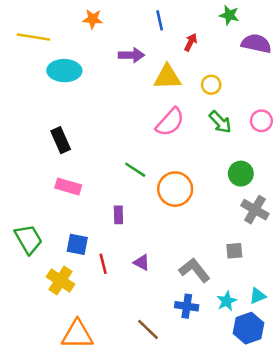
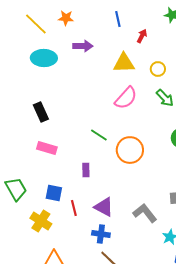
yellow line: (33, 37) -> (36, 24), moved, turned 35
purple arrow: (131, 55) -> (83, 46), moved
purple triangle: (142, 262) -> (104, 207), size x1.5
blue cross: (187, 306) -> (101, 234), moved

